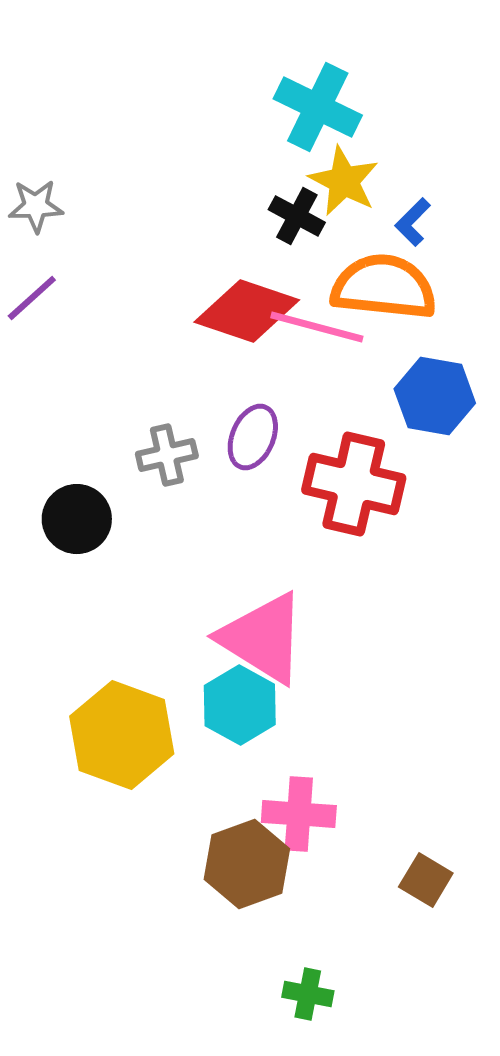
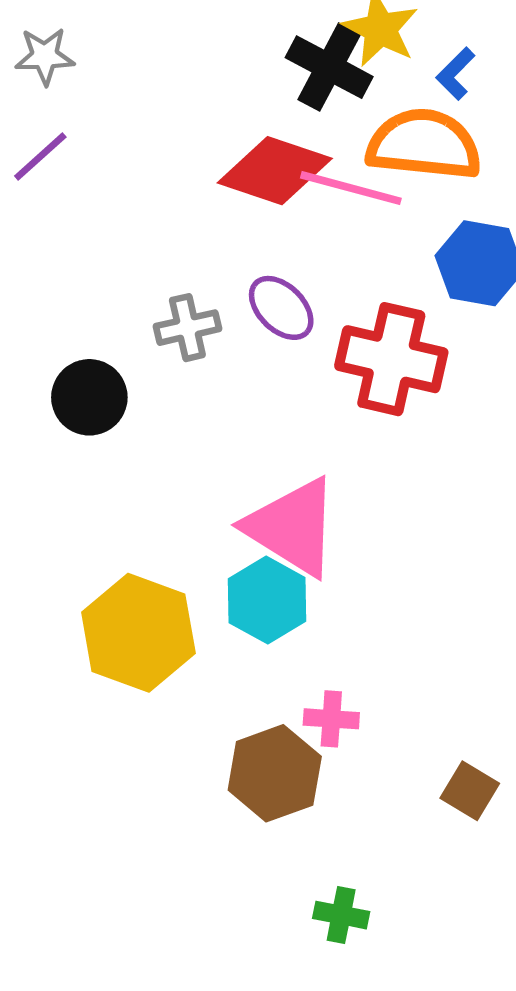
black cross: (297, 216) -> (329, 67), size x1.4
purple ellipse: (253, 437) -> (281, 308), turned -68
pink cross: (299, 814) -> (331, 719), size x0.7

